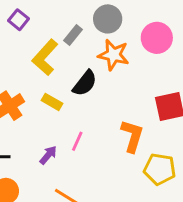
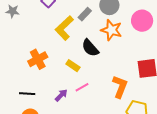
black semicircle: (85, 83) -> (90, 48), turned 96
yellow rectangle: (52, 102) -> (73, 66), moved
pink line: (77, 141) -> (82, 87), turned 32

